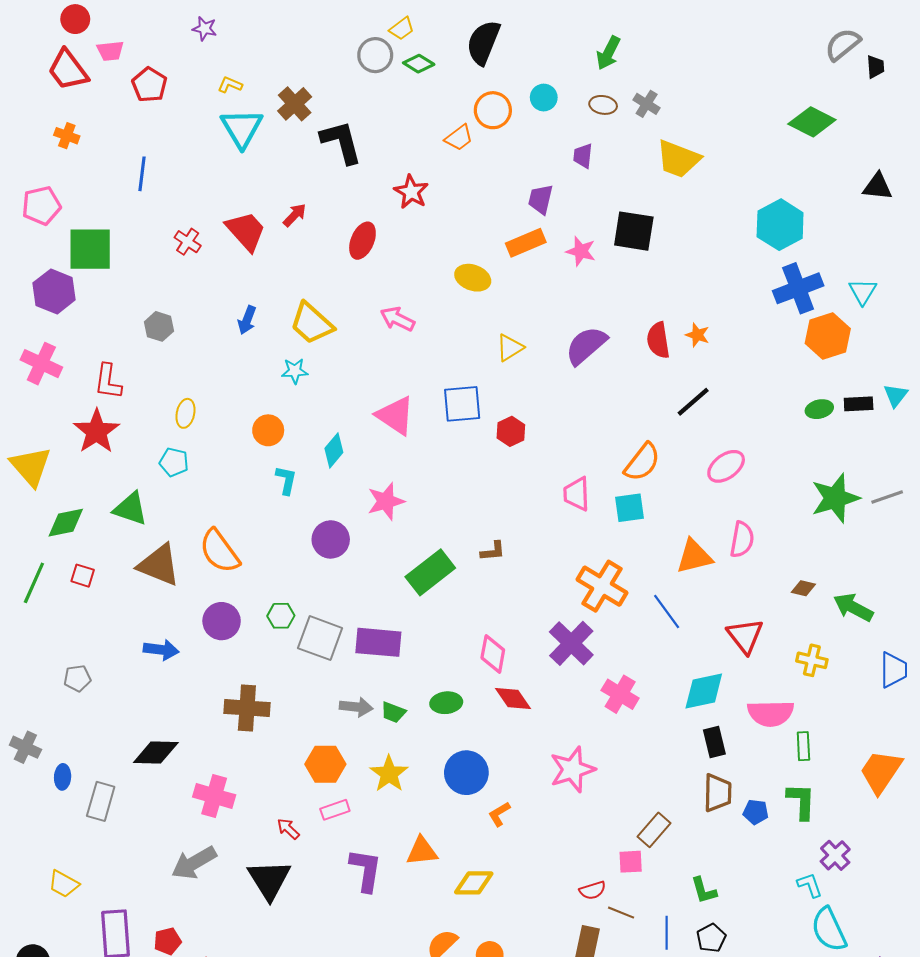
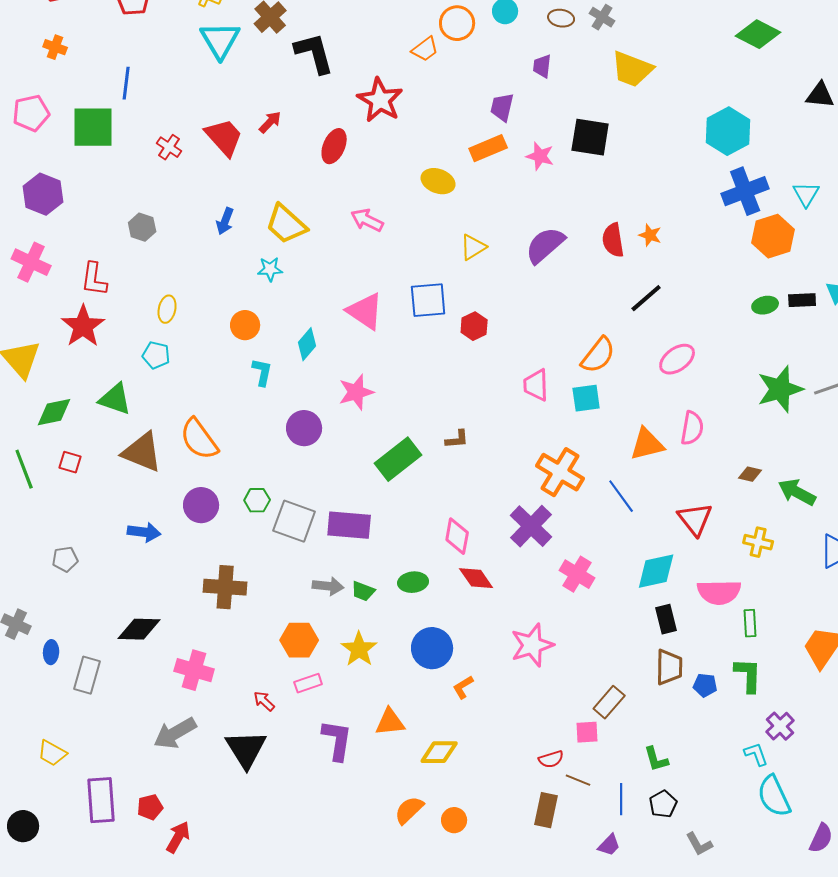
red star: (411, 192) -> (380, 100), size x1.4
green square: (90, 249) -> (93, 127), moved
green line: (34, 583) -> (24, 469), turned -45

